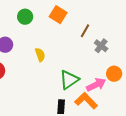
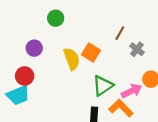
orange square: (58, 15) -> (91, 52), moved
yellow semicircle: (40, 55) -> (72, 59), size x1.5

